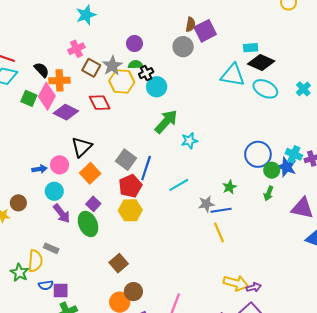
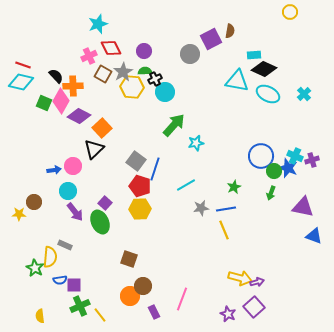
brown semicircle: (190, 24) -> (230, 31), moved
red diamond: (100, 103) -> (111, 48), moved
orange square: (90, 173) -> (102, 128), moved
red pentagon: (130, 186) -> (140, 186), turned -30
gray star: (206, 204) -> (201, 208), moved
brown square: (119, 263) -> (129, 259), turned -30

